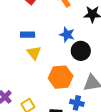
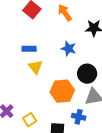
black circle: (81, 51) -> (87, 74), moved

